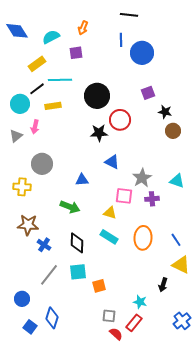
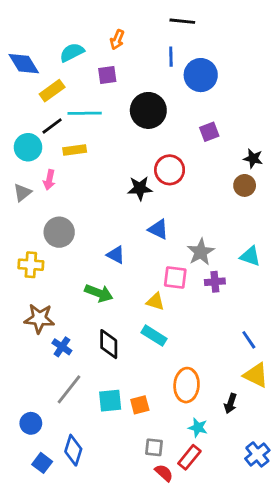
blue diamond: (17, 31) -> (24, 64), moved
black circle: (97, 96) -> (148, 110), moved
black star: (165, 112) -> (253, 159), moved
blue triangle: (82, 180) -> (116, 255), turned 32
orange ellipse: (143, 238) -> (187, 385), moved
cyan square: (78, 272) -> (110, 401), moved

